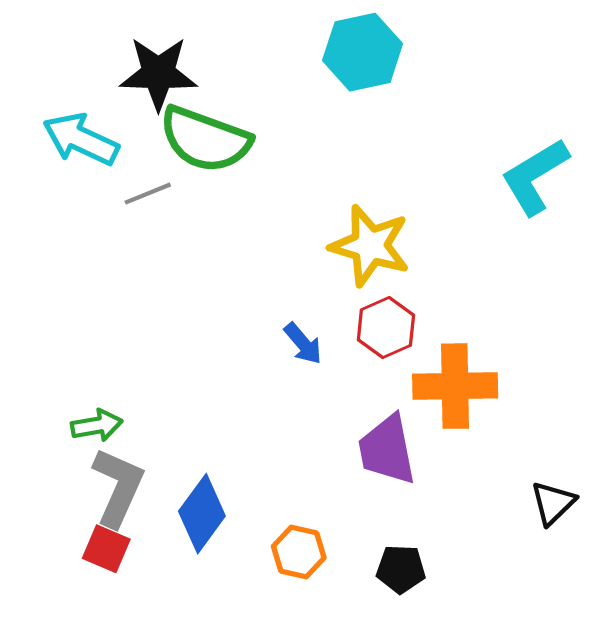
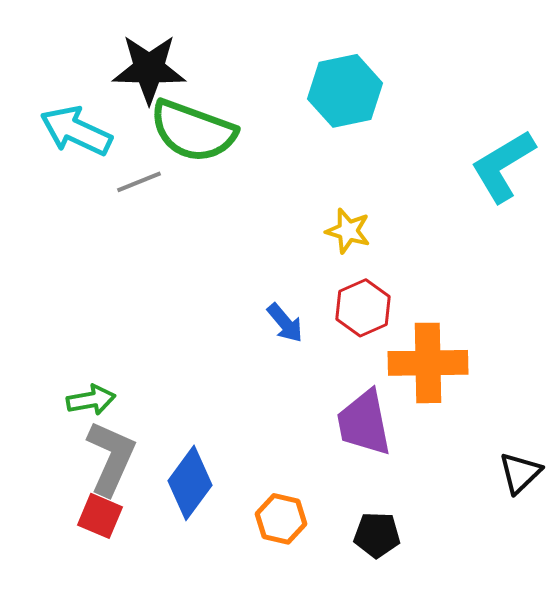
cyan hexagon: (363, 52) -> (345, 91), moved
yellow star: (370, 246) -> (348, 231), size x0.6

